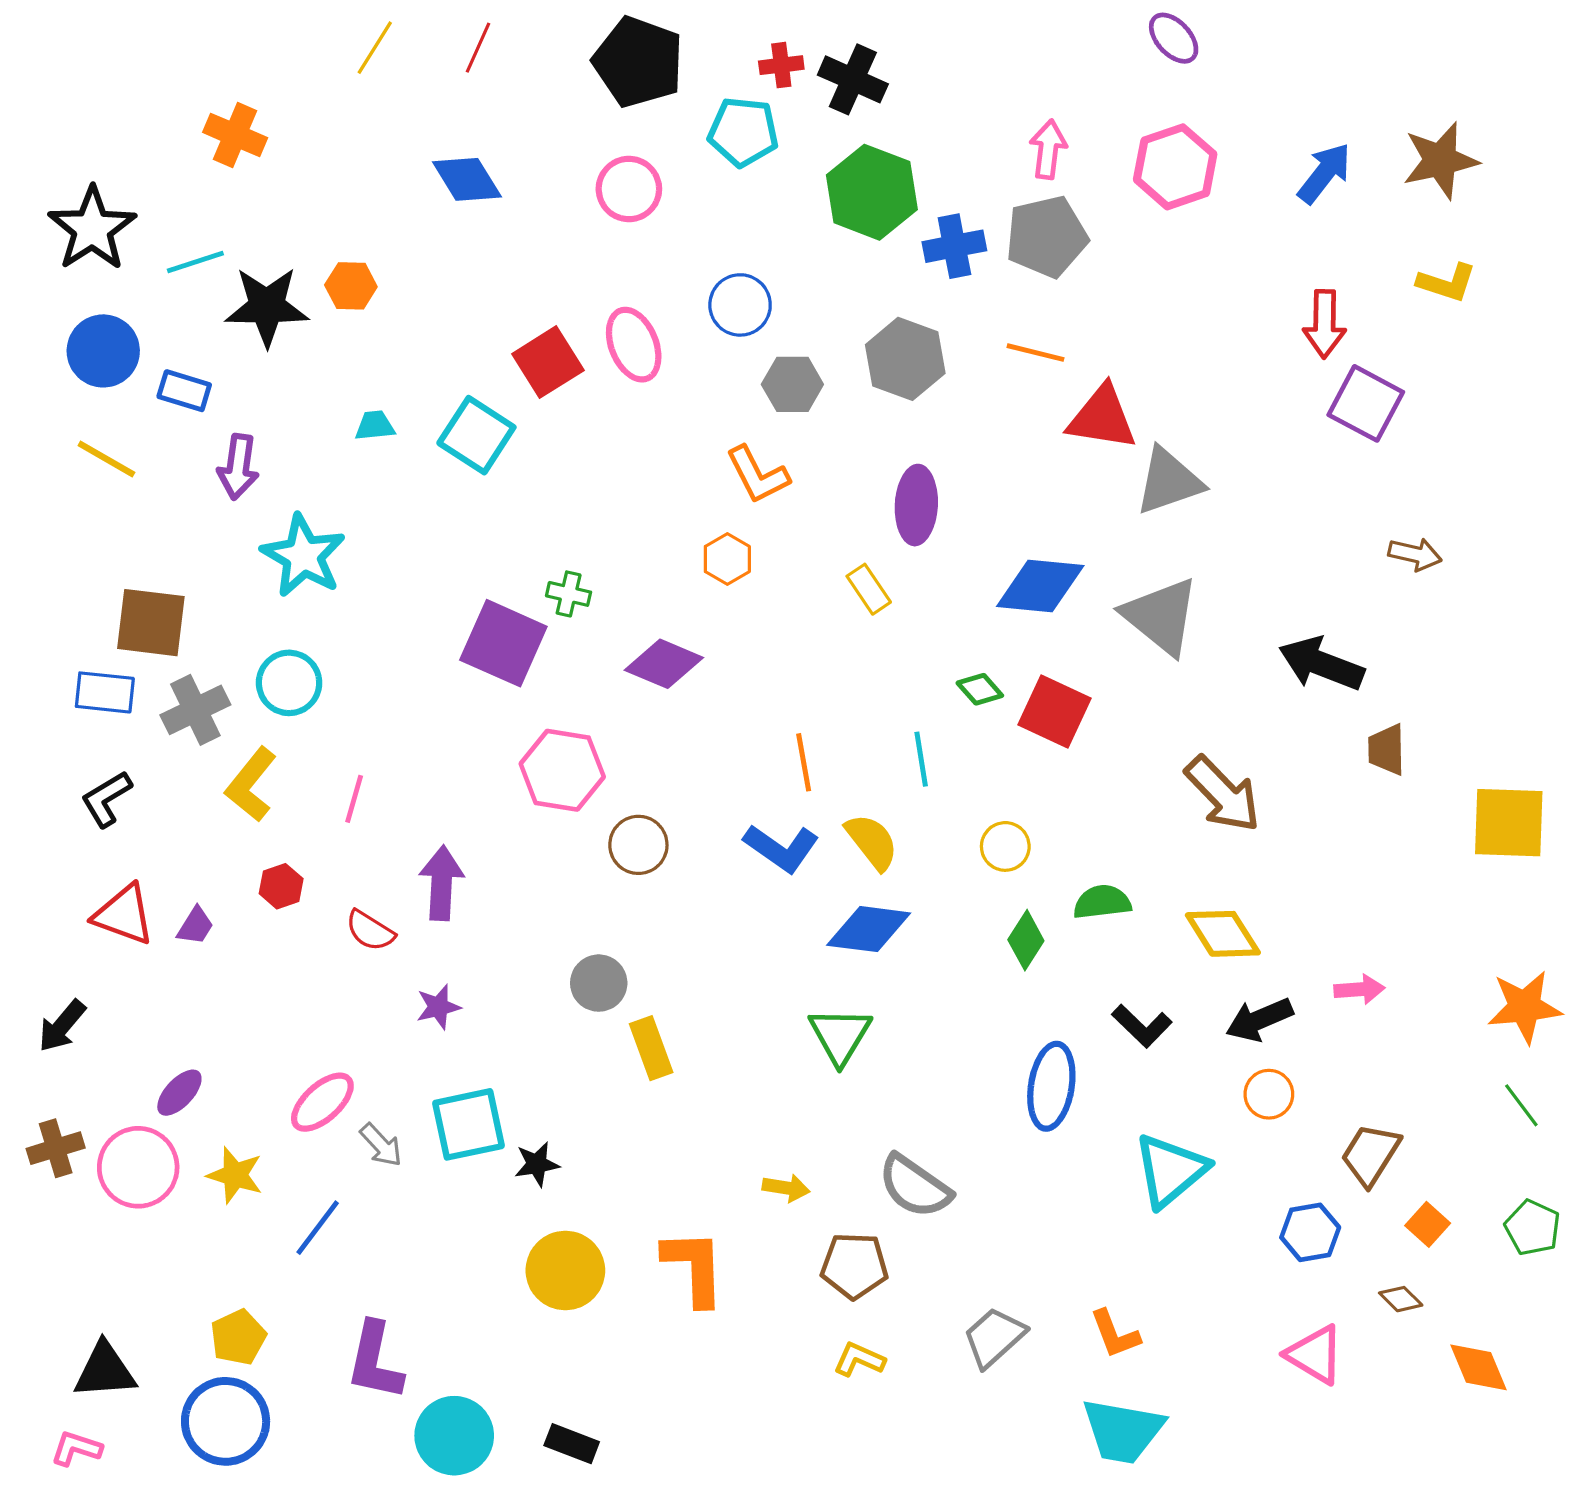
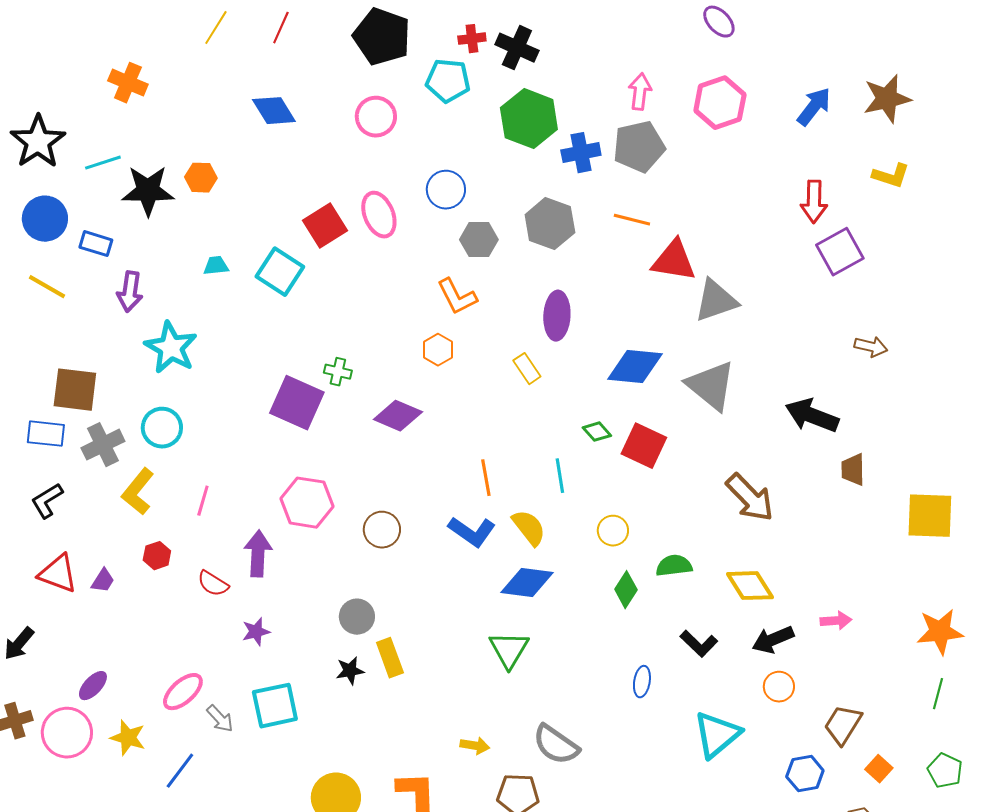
purple square: (1366, 403) -> (840, 252), turned 33
pink hexagon: (562, 770) -> (307, 503), moved
blue ellipse: (1051, 1086) -> (642, 682), size x0.6
green line: (1521, 1105) -> (938, 694), turned 52
black star: (537, 1164) -> (350, 671), moved

